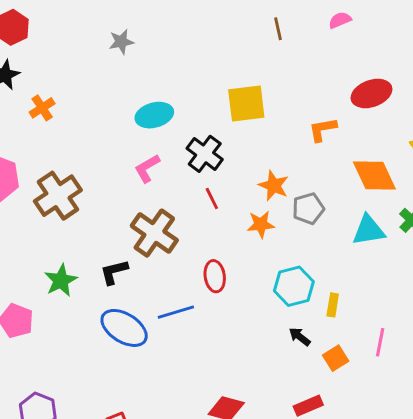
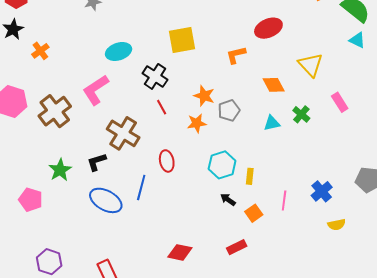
pink L-shape: (147, 168) -> (96, 90), moved, size x1.5
orange diamond: (374, 175) -> (274, 85), size x0.7
cyan triangle: (369, 230) -> (272, 123), size x0.7
blue line: (176, 312) -> (141, 187), turned -55

